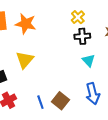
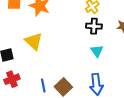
yellow triangle: (25, 60) -> (34, 41), turned -36

